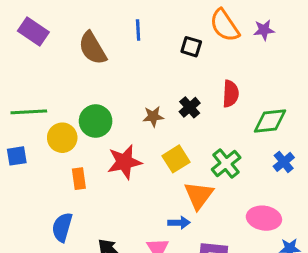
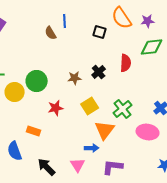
brown semicircle: (93, 48) -> (51, 33), moved, size x0.6
green diamond: (270, 121) -> (152, 47), moved
red star: (124, 162) -> (56, 108), size x0.7
orange rectangle: (79, 179) -> (34, 131), moved, turned -64
pink ellipse: (264, 218) -> (148, 132), moved
blue semicircle: (62, 227) -> (15, 151), turned -36

